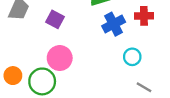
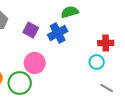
red cross: (144, 16) -> (106, 43), moved
blue cross: (114, 24) -> (58, 33), moved

